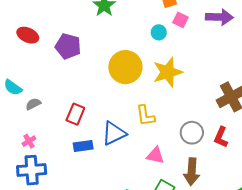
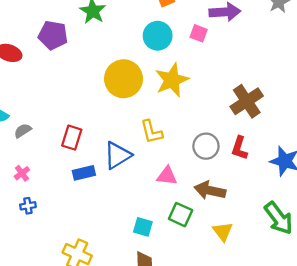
pink square: (180, 20) -> (199, 33), moved
cyan circle: (159, 32) -> (158, 36), size x1.6
purple pentagon: (68, 46) -> (53, 35), moved
blue cross: (32, 170) -> (28, 206), size x0.5
brown arrow: (192, 172) -> (210, 190), turned 104

